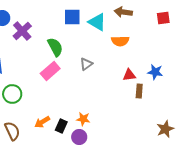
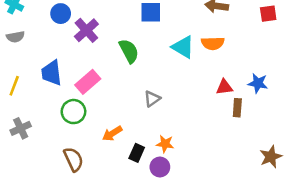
cyan triangle: (97, 22) -> (183, 47), moved
gray triangle: (86, 64) -> (152, 99), moved
pink rectangle: (50, 71) -> (88, 82), moved
orange arrow: (42, 122) -> (112, 133), moved

